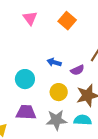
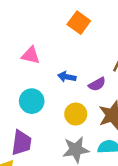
pink triangle: (30, 18) -> (31, 55), moved, turned -35
purple trapezoid: (26, 112) -> (21, 143), moved, turned 100

